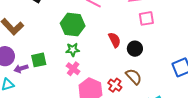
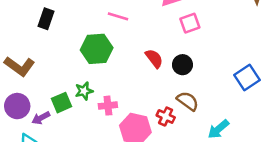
green star: (73, 50) -> (84, 91), moved
pink cross: (73, 69) -> (108, 106), turned -32

